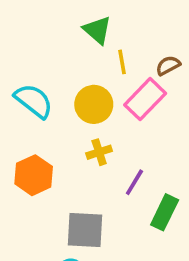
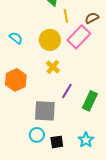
cyan semicircle: (34, 101) -> (16, 38), size x0.6
yellow cross: (99, 152) -> (53, 67), turned -32
purple line: (134, 182) -> (67, 91), moved

